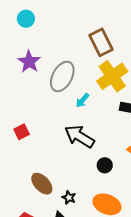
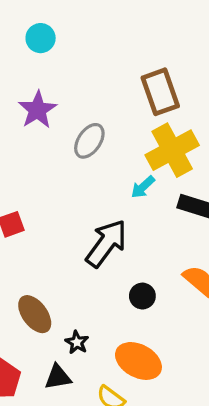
gray ellipse: (62, 77) -> (89, 141), size x0.7
cyan arrow: (82, 100) -> (143, 187), moved
black arrow: (80, 136) -> (106, 243), turned 88

